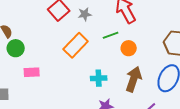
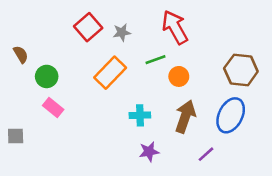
green circle: (16, 48) -> (47, 76), moved
pink rectangle: (32, 72) -> (53, 108), turned 42

